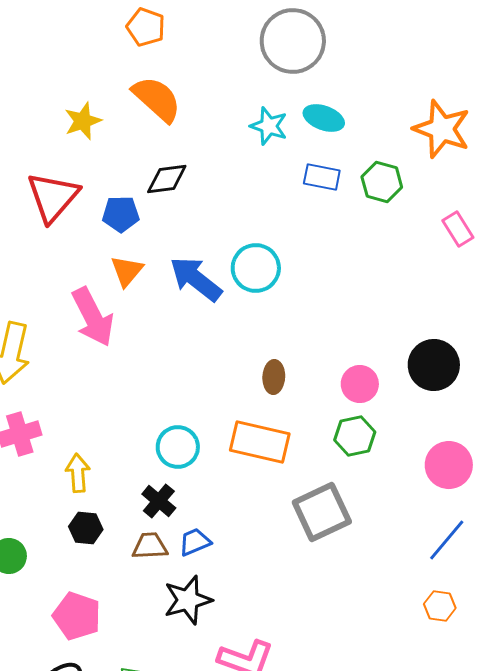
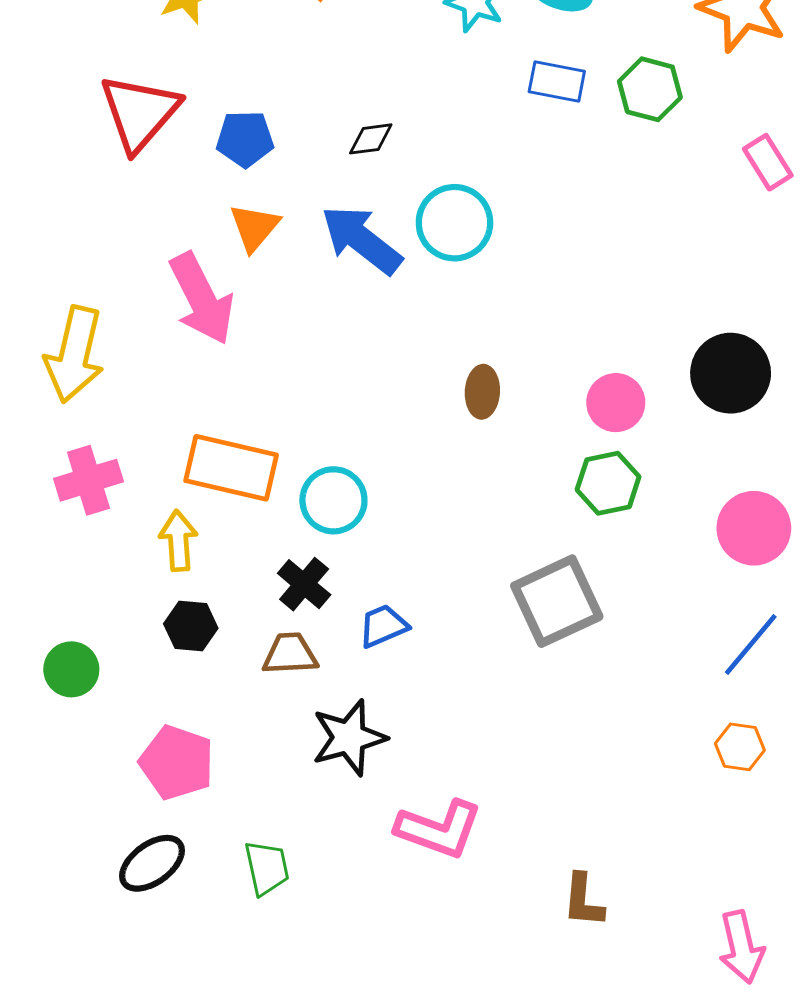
black diamond: (167, 179) -> (371, 139), moved, size x0.7
orange rectangle: (260, 442) -> (231, 468), moved
blue trapezoid: (195, 542) -> (383, 626), moved

